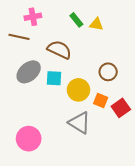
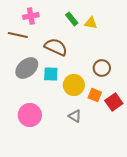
gray triangle: (79, 123) -> (75, 116), size x0.6
pink circle: (29, 139) -> (30, 115), moved

